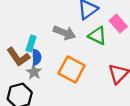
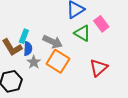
gray arrow: (64, 33) -> (53, 42), moved
gray star: (34, 72) -> (34, 62), moved

